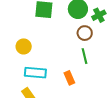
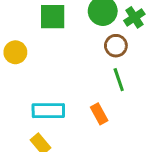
yellow circle: (24, 46) -> (15, 52), moved

